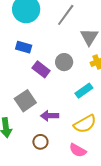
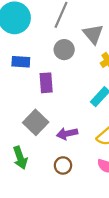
gray circle: (64, 62) -> (64, 50), moved
purple rectangle: (41, 69) -> (46, 83), turned 60

